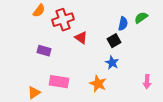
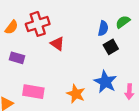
orange semicircle: (39, 11) -> (12, 27), moved
black square: (114, 41) -> (111, 47), moved
blue star: (112, 63) -> (105, 82), moved, size x1.5

